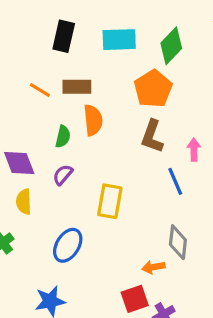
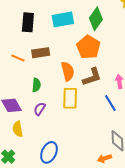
orange semicircle: (93, 120) -> (68, 71), moved
brown L-shape: (152, 136) -> (92, 77), turned -120
yellow rectangle: (110, 201) -> (70, 98), moved

